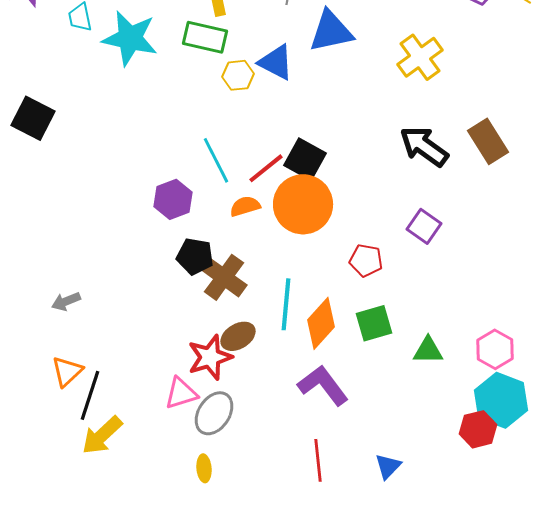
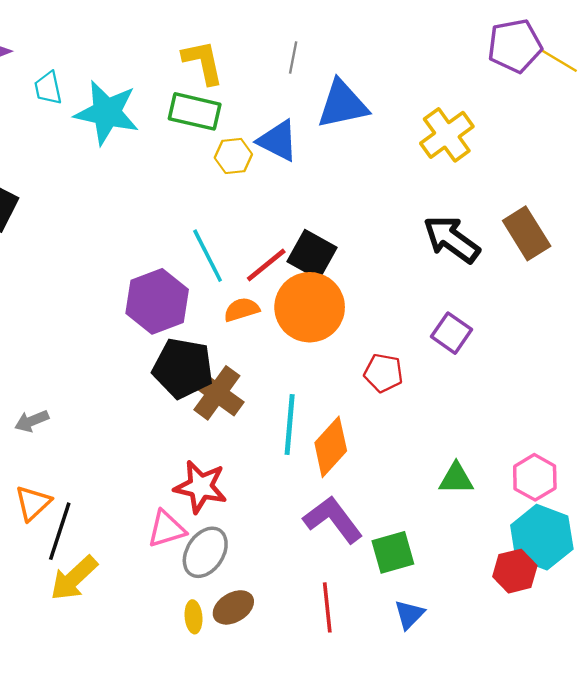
purple hexagon: (173, 199) -> (157, 301), size x1.4
black pentagon: (195, 256) -> (183, 368), size x1.4
green square: (374, 323) -> (393, 552), moved
brown ellipse: (238, 336) -> (233, 607), moved
red star: (210, 357) -> (201, 487), turned 30

